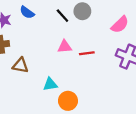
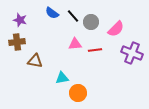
gray circle: (82, 11) -> (91, 22), moved
blue semicircle: (27, 12) -> (52, 13), moved
pink semicircle: (120, 25) -> (116, 29), moved

